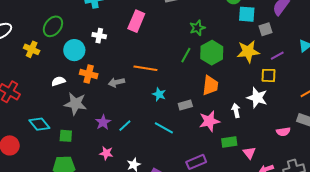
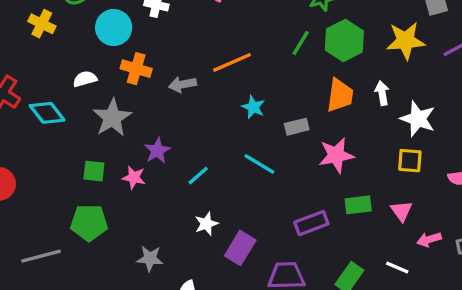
orange line: (145, 68) -> (232, 62), turned -35
yellow square: (268, 75) -> (410, 161), moved
gray star: (75, 104) -> (112, 118), turned 30
white arrow: (236, 110) -> (382, 93), moved
cyan diamond: (39, 124) -> (47, 113), moved
cyan line: (125, 126) -> (198, 176), moved
green rectangle: (229, 142) -> (358, 205), moved
pink star: (106, 153) -> (134, 178), moved

